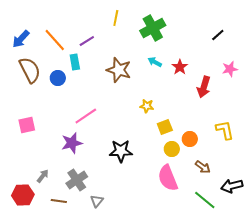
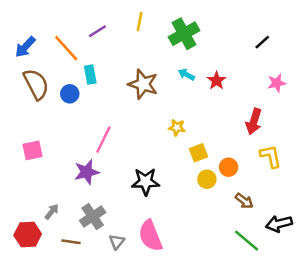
purple line: (87, 41) -> (97, 31), moved
red arrow: (204, 87) -> (254, 121), moved
pink line: (86, 116) -> (103, 140), turned -30
pink semicircle: (168, 178) -> (150, 236), moved

